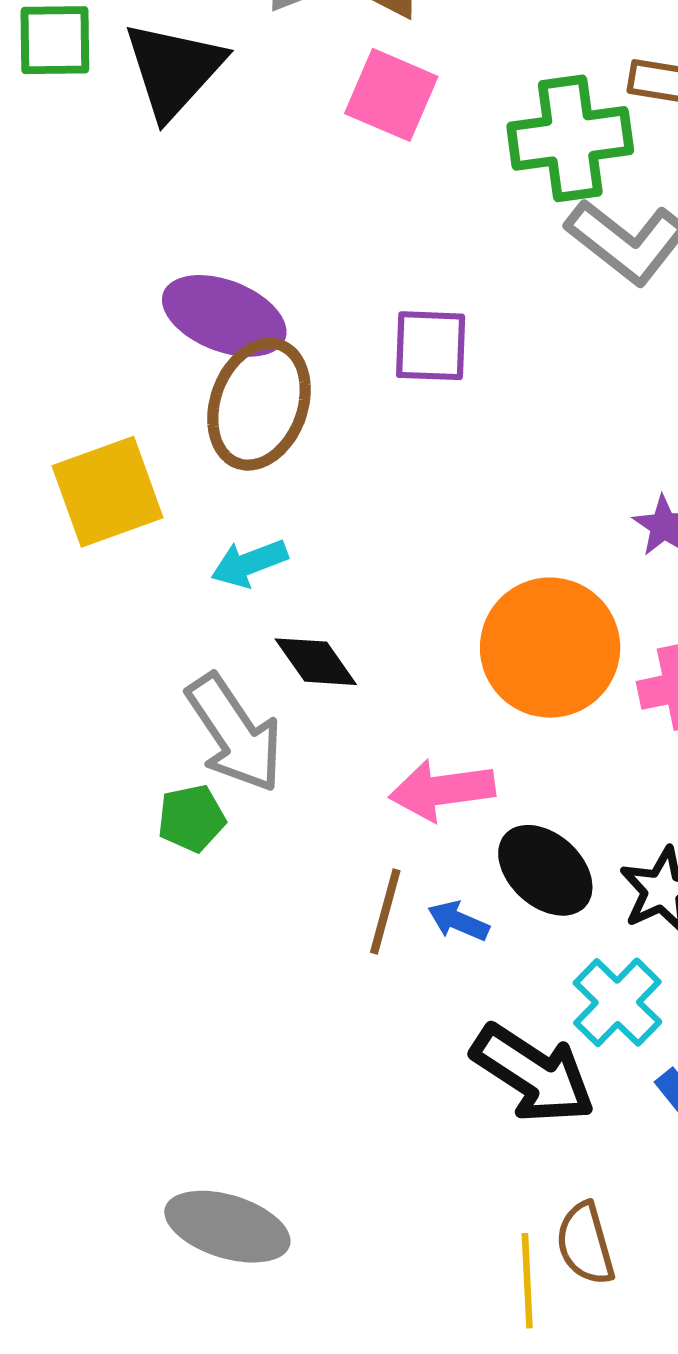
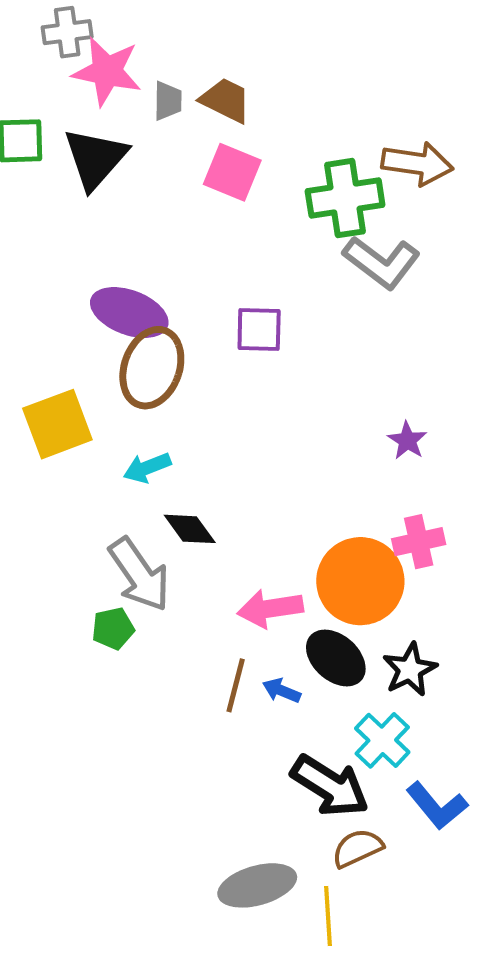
orange circle: (550, 648) -> (360, 581), moved
gray ellipse: (227, 1227) -> (257, 885), moved, turned -32
brown semicircle: (585, 1244) -> (357, 848), moved, turned 82

